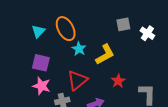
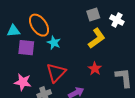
cyan triangle: (38, 31) -> (13, 31), turned 48
yellow L-shape: (105, 54) -> (97, 38), moved
purple square: (41, 63) -> (26, 48), moved

